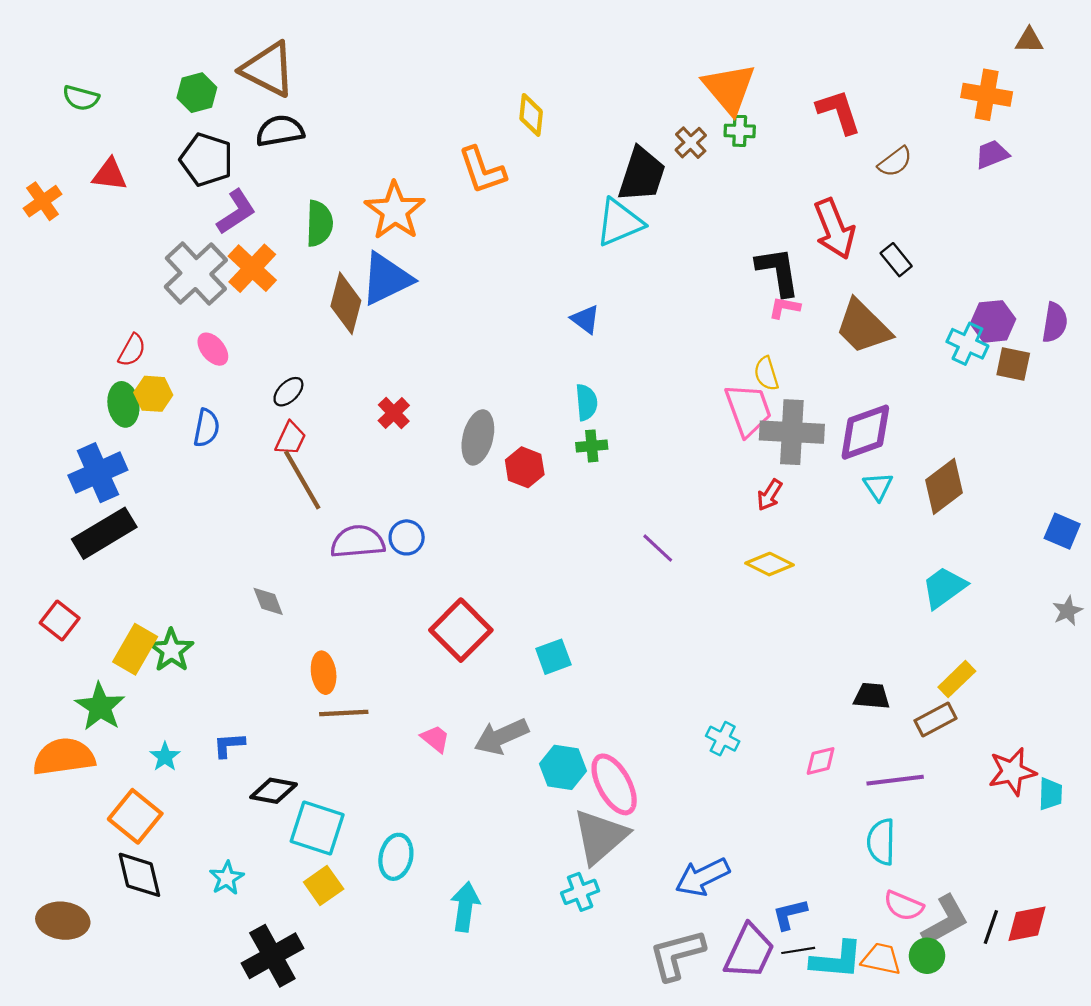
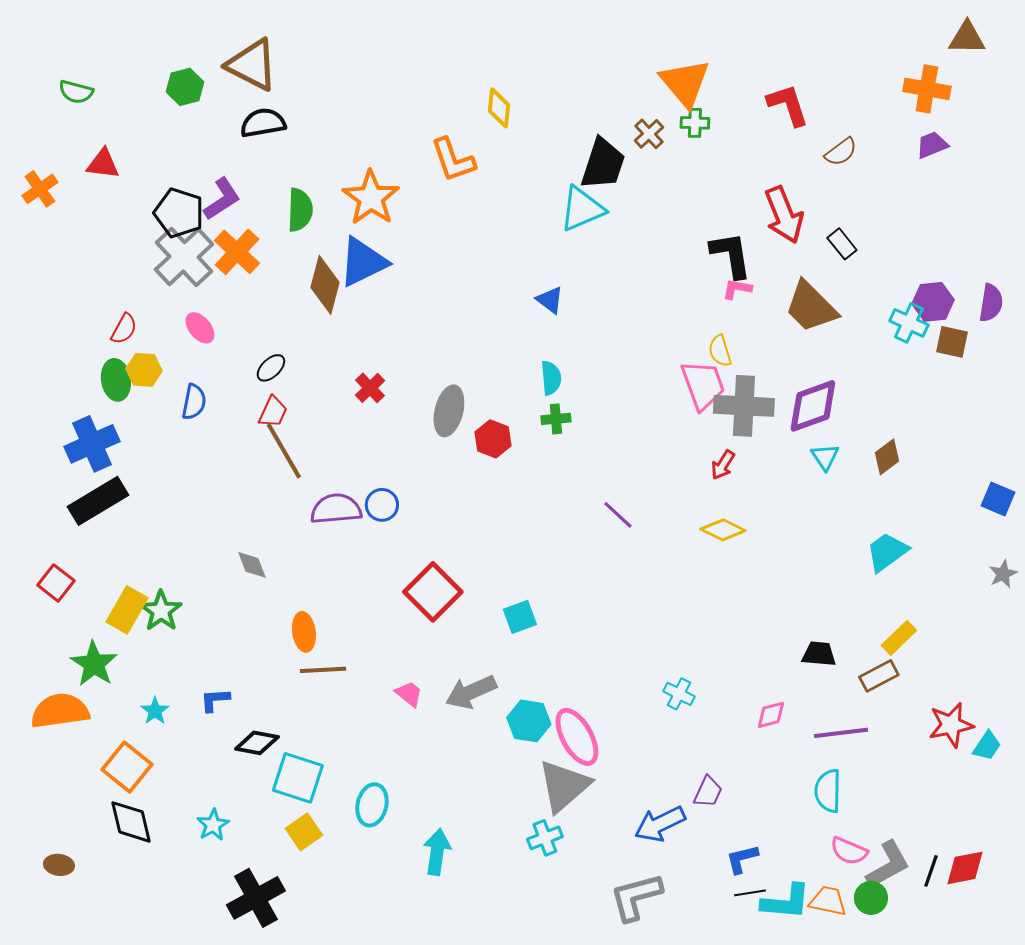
brown triangle: (1029, 40) -> (967, 38), size x1.4
black pentagon: (206, 160) -> (179, 213), moved
brown diamond: (944, 486) -> (887, 457), size x0.7
cyan trapezoid: (1050, 794) -> (987, 746), turned 32
brown ellipse: (63, 921) -> (59, 865), size x0.6
purple trapezoid: (749, 951) -> (708, 792), moved, size x0.6

